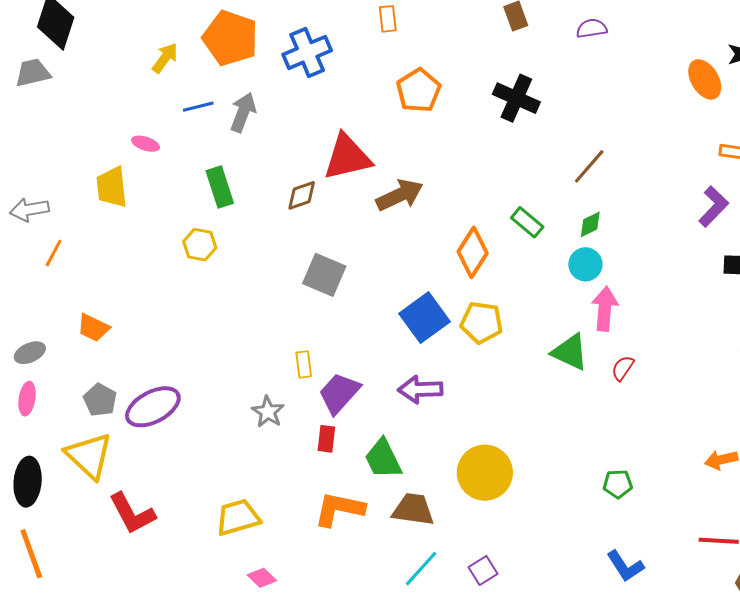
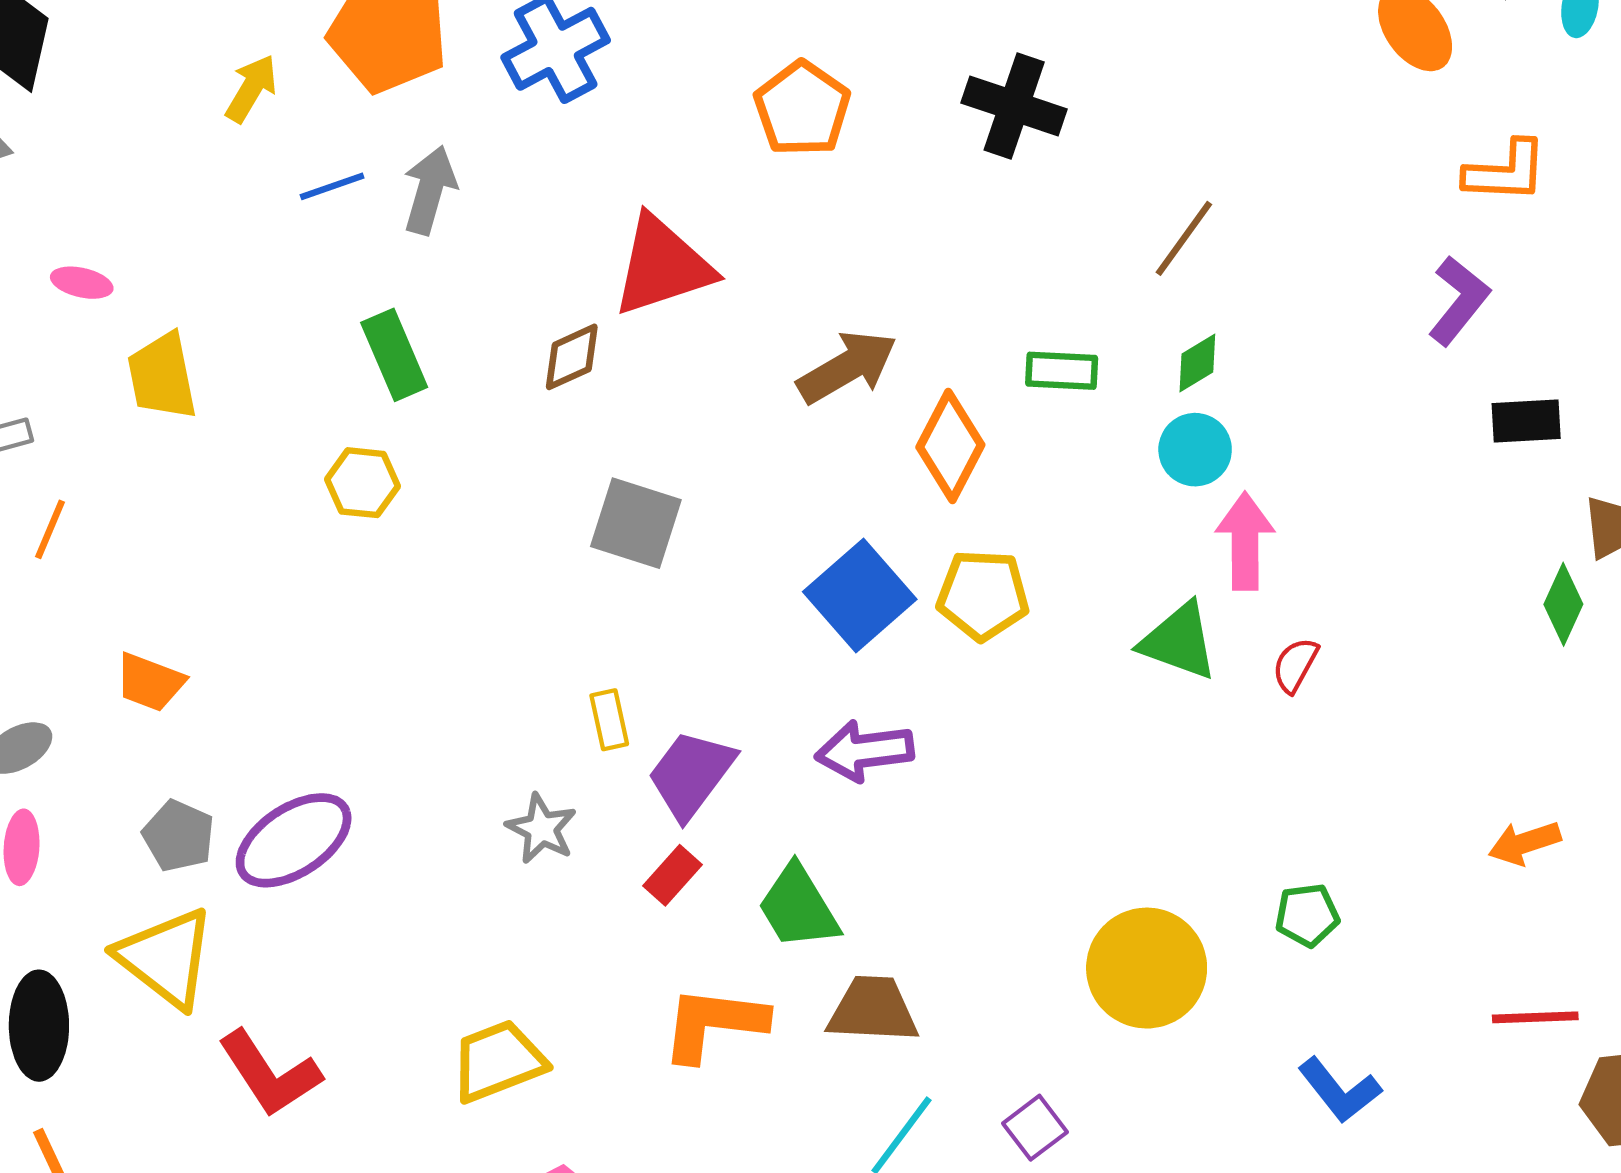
pink ellipse: (146, 144) -> (82, 283), moved
brown arrow: (400, 195) -> (847, 367), moved
green rectangle: (527, 222) -> (1062, 371), turned -32
red rectangle: (326, 439) -> (673, 875), turned 40
yellow circle: (485, 473) -> (1147, 968), moved

